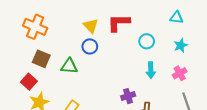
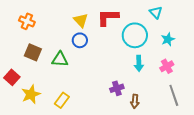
cyan triangle: (177, 18) -> (156, 12), moved, turned 40
orange cross: (35, 27) -> (27, 21), size x0.7
cyan circle: (147, 41) -> (135, 35), size x1.6
red square: (29, 82) -> (12, 77), moved

